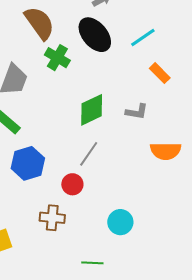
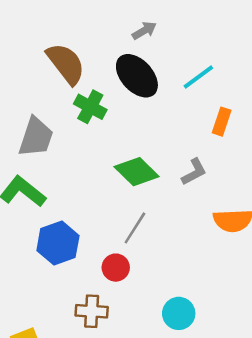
orange rectangle: (160, 73) -> (222, 122), turned 65
green diamond: (92, 110) -> (137, 172), turned 72
gray L-shape: (137, 112) -> (194, 172), turned -35

